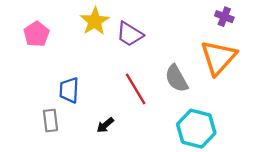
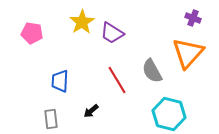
pink pentagon: (36, 34) -> (32, 33), turned -30
gray rectangle: (50, 120) -> (51, 119), moved

